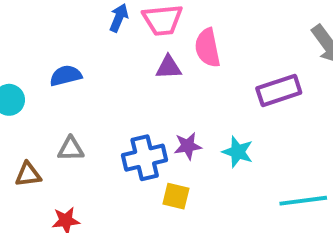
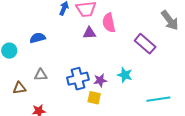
purple rectangle: (279, 91) -> (145, 44), turned 60
purple star: (188, 146) -> (100, 80), moved

